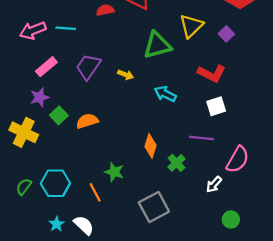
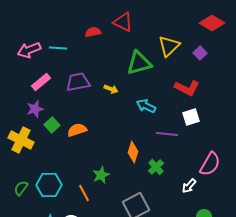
purple trapezoid: (88, 67) -> (78, 82), turned 45
purple line: (201, 138) -> (167, 134), moved
green star: (114, 172) -> (101, 175), turned 30

